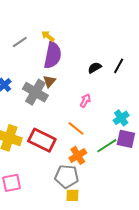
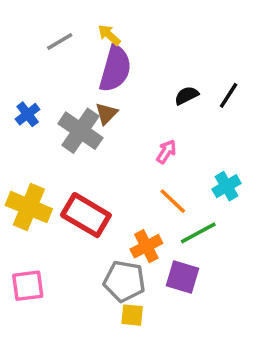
orange line: (76, 128) -> (173, 201), moved
purple square: (126, 139) -> (182, 277), moved

